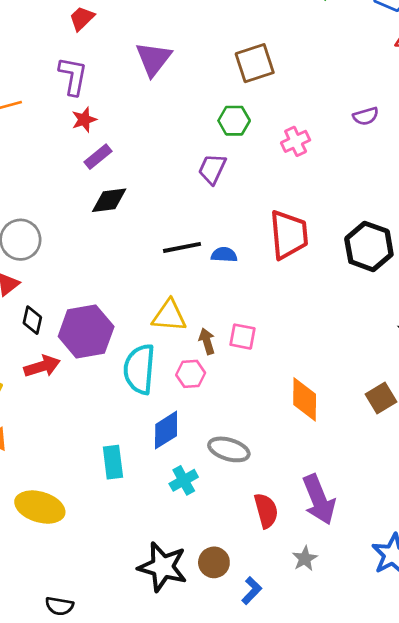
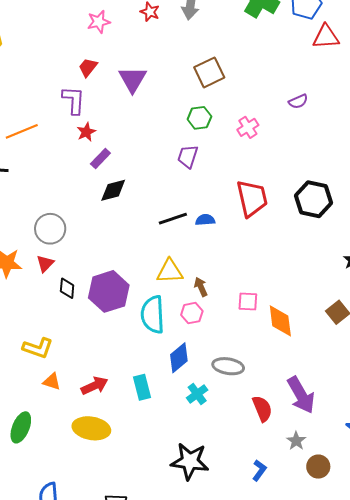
red trapezoid: (82, 18) -> (88, 67), moved
pink square: (243, 337) -> (248, 302), moved
red arrow: (42, 366) -> (94, 386), moved
brown circle: (214, 562) -> (318, 467), moved

